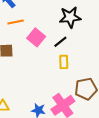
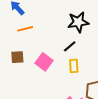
pink square: (36, 37) -> (44, 62), moved

